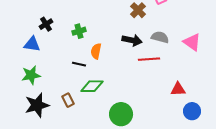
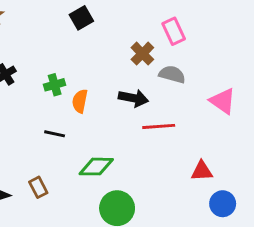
gray semicircle: (160, 37) -> (172, 74), moved
orange semicircle: (96, 51) -> (80, 101), moved
green diamond: (92, 86) -> (96, 167), moved

